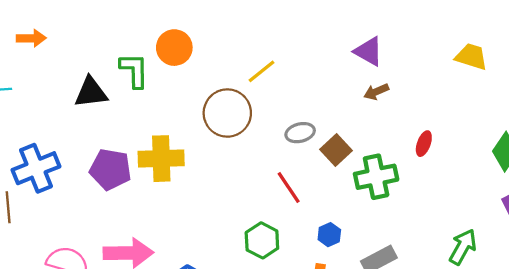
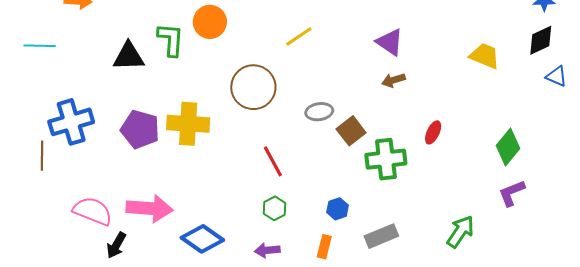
yellow line: (261, 71) -> (299, 36), moved
red line: (289, 187) -> (273, 161), moved
green hexagon: (262, 240) -> (275, 208), size x0.7

